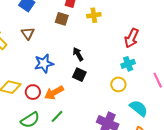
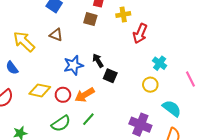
brown triangle: (28, 33) -> (56, 35), turned -32
red arrow: (131, 38) -> (140, 33), moved
black arrow: (78, 54) -> (98, 61), moved
cyan cross: (128, 64) -> (160, 63), turned -32

